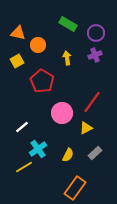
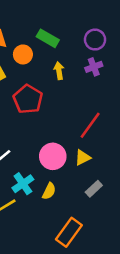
green rectangle: (68, 24) -> (48, 38), moved
pink circle: (62, 113) -> (53, 156), moved
yellow semicircle: (68, 155) -> (49, 191), moved

